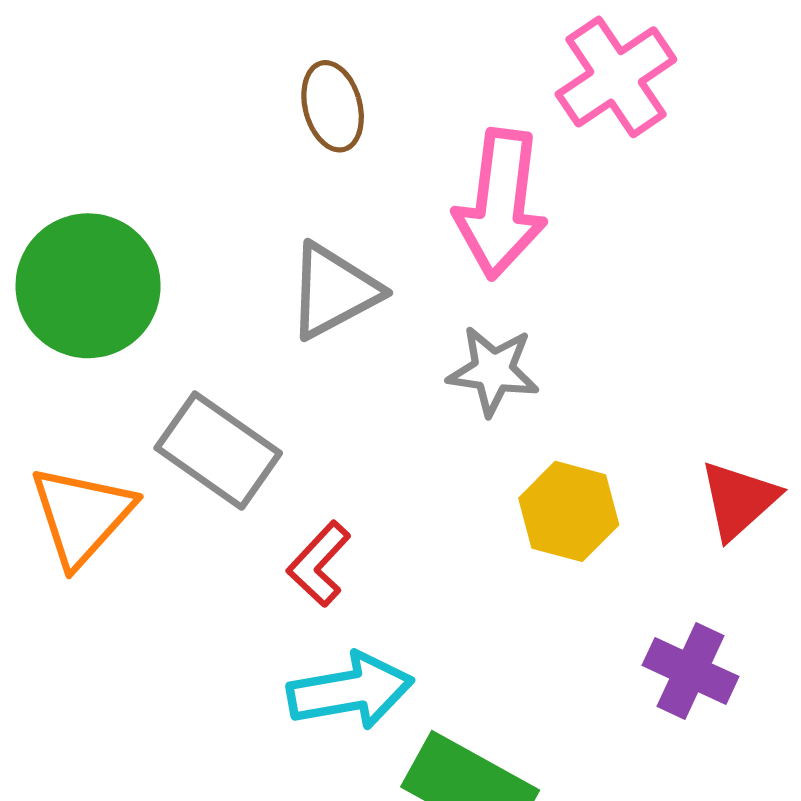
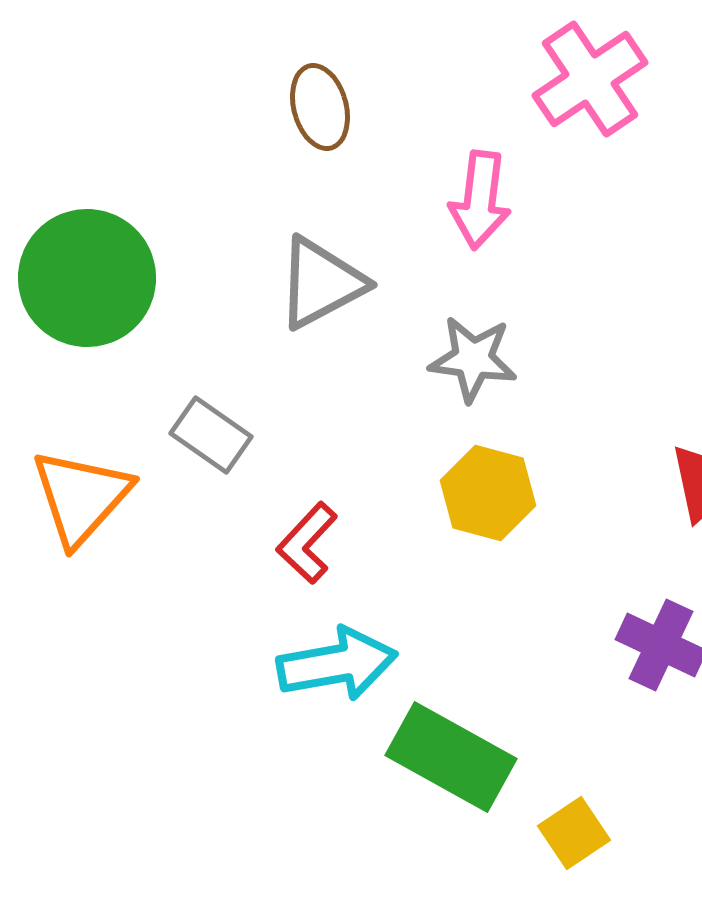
pink arrow: (501, 204) -> (480, 200), size x0.7
gray rectangle: (218, 451) -> (211, 435), size x0.7
yellow hexagon: (569, 511) -> (488, 493), moved

